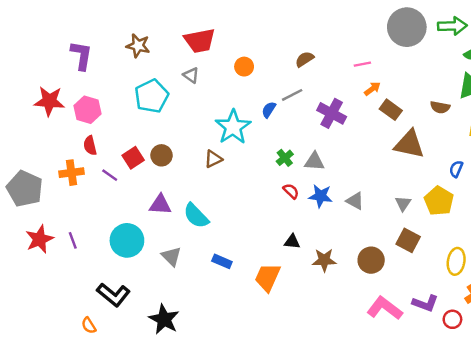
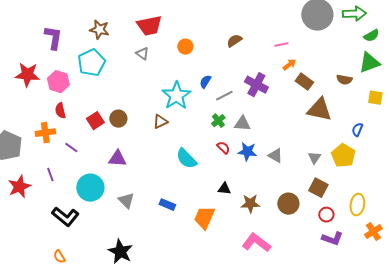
gray line: (292, 95) -> (224, 96), moved
cyan pentagon: (152, 96) -> (91, 63), moved
purple line: (110, 175) -> (71, 148), moved
cyan semicircle: (196, 216) -> (186, 159), moved
purple line: (73, 240) -> (50, 175), moved
black L-shape: (113, 295) -> (65, 217), moved
pink L-shape: (385, 308) -> (256, 243), moved
red circle: (452, 319) -> (326, 215), moved

